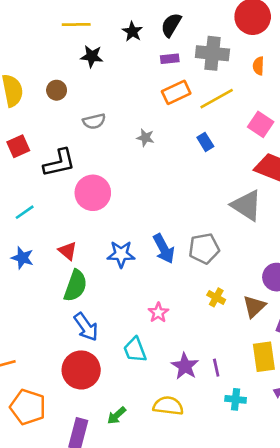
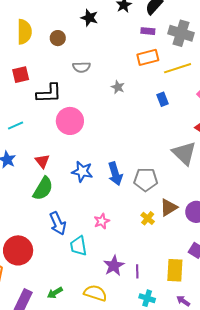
brown triangle: (254, 306) -> (169, 207), moved
blue arrow: (86, 327) -> (58, 223), moved
red circle: (81, 370) -> (18, 250), moved

